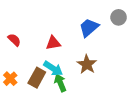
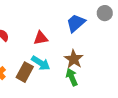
green arrow: (60, 83) -> (72, 77), moved

